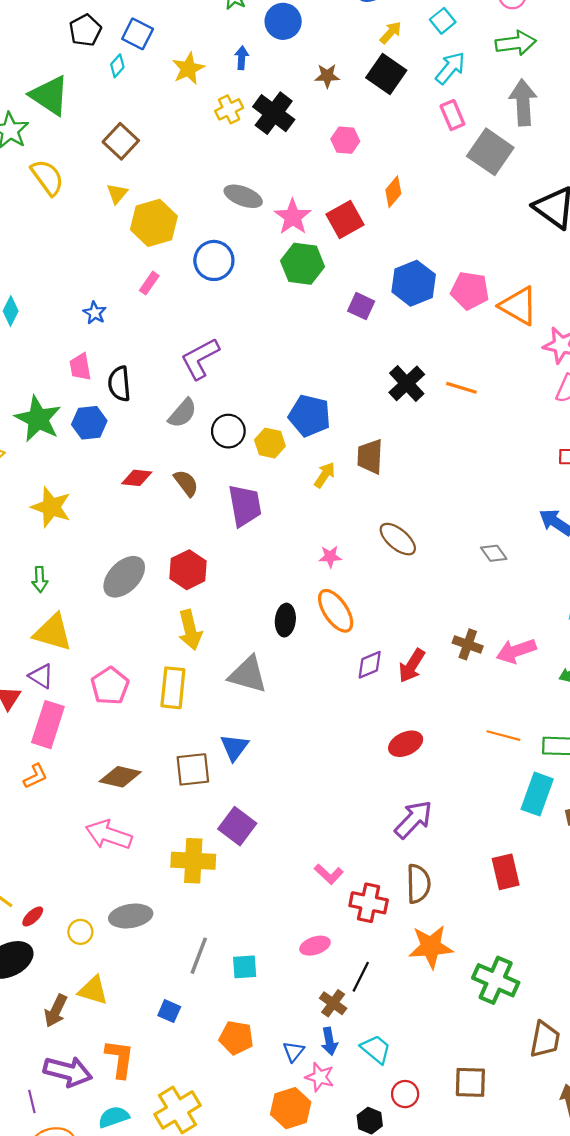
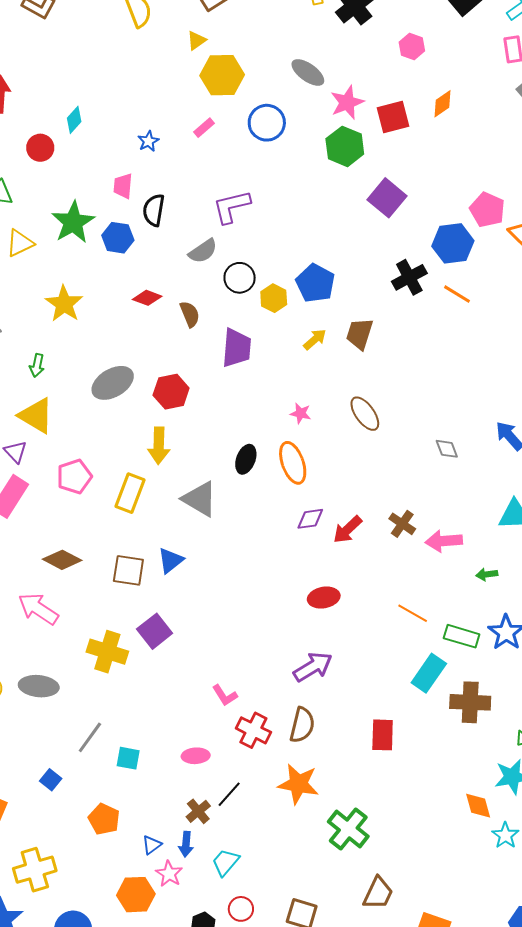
blue hexagon: (414, 283) -> (453, 243), moved
purple square: (361, 306) -> (387, 198), size x1.5
cyan trapezoid: (376, 1049) -> (225, 862), turned -104

